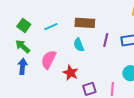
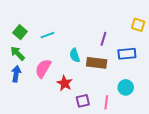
brown rectangle: (85, 23) -> (97, 63), moved
purple line: (106, 40) -> (103, 39), moved

